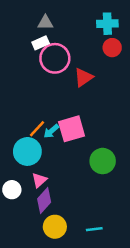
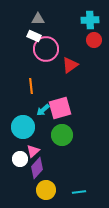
white rectangle: (41, 43) -> (34, 36), turned 48
orange line: (37, 129) -> (31, 86), moved, turned -49
green circle: (103, 161) -> (62, 135), moved
white circle: (12, 190) -> (20, 159), moved

